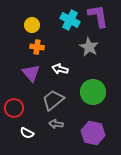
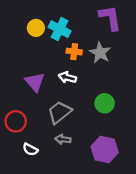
cyan cross: (70, 20) -> (60, 29), moved
orange cross: (37, 47) -> (74, 52), moved
green circle: (93, 92) -> (105, 103), size x0.7

